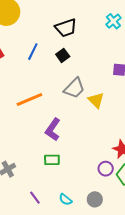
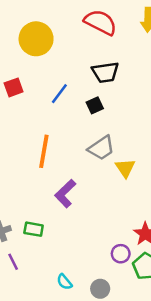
orange line: (29, 99) -> (44, 151), turned -68
green rectangle: (52, 160) -> (34, 229), moved
purple line: (35, 198) -> (13, 262), moved

